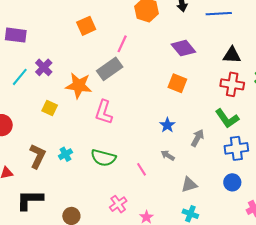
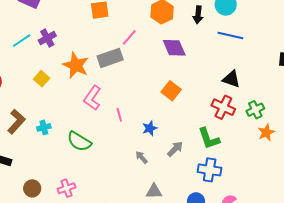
purple diamond: (183, 48) -> (174, 48), moved
pink line: (141, 169) -> (119, 115), moved
pink cross: (118, 204) -> (67, 188), moved

